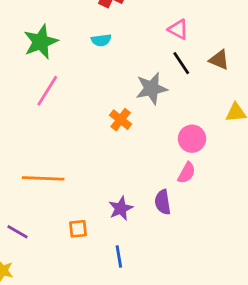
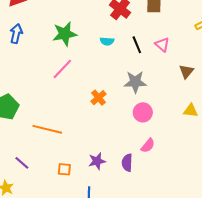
brown triangle: (219, 60) -> (186, 71), turned 35
black line: (181, 63) -> (137, 45), moved
orange cross: (121, 120) -> (99, 98), moved
pink circle: (192, 139) -> (143, 112), moved

